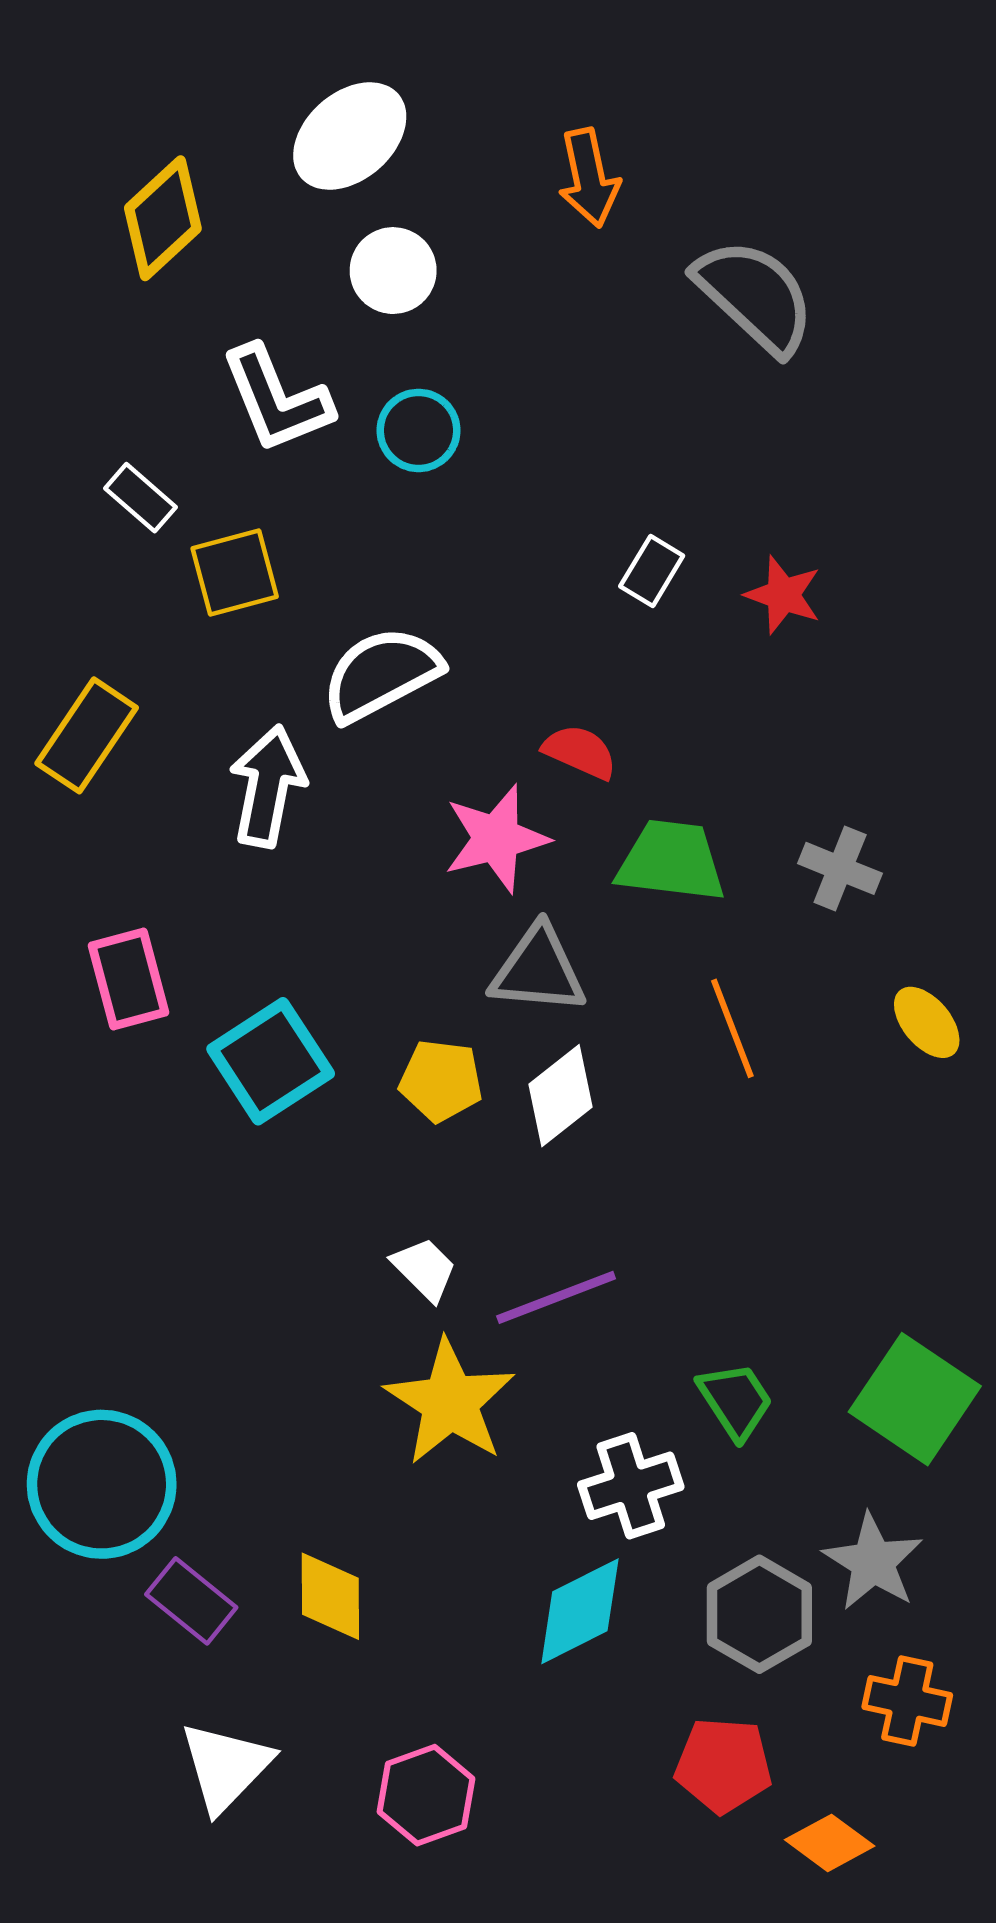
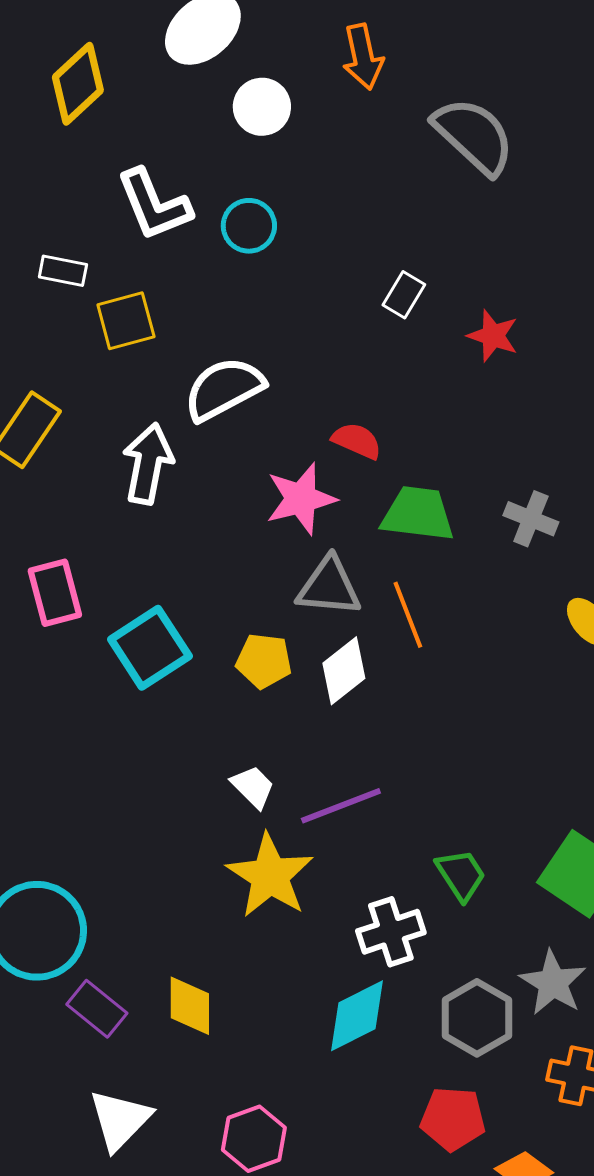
white circle: (393, 271) -> (262, 107), moved
white rectangle: (140, 498) -> (63, 271), turned -30
white rectangle: (652, 571) -> (404, 295), moved
orange line: (732, 1028) -> (408, 615), moved

